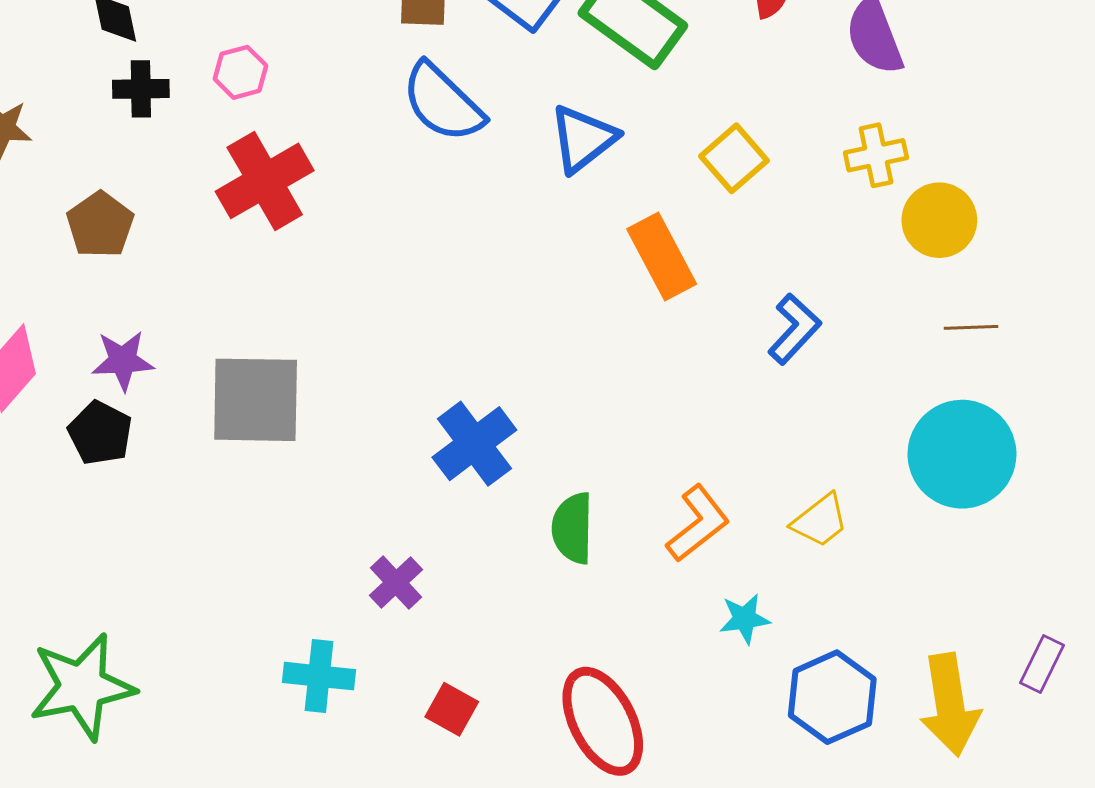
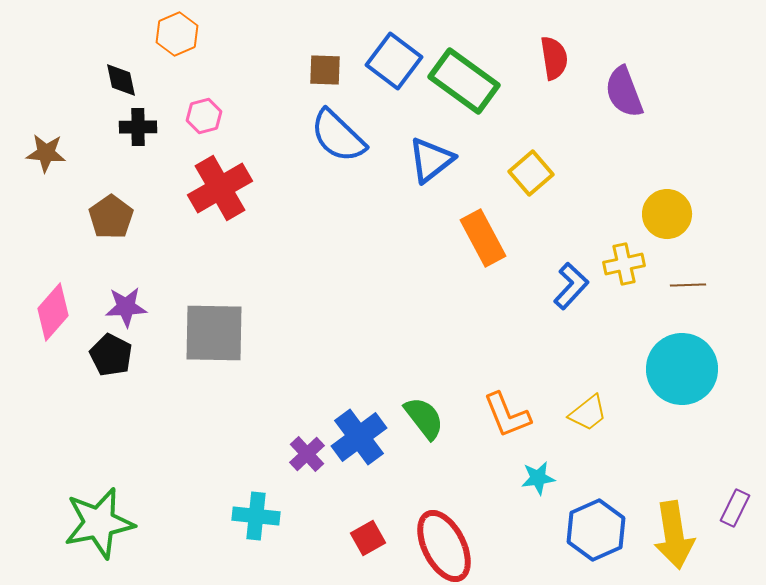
yellow cross: (876, 155) -> (624, 264), moved
blue cross: (474, 444) -> (359, 437), moved
orange L-shape: (698, 524) -> (507, 415), turned 106
green semicircle: (573, 528) -> (424, 418), turned 141
red square: (452, 709) -> (368, 538), moved, turned 32

